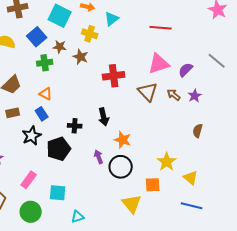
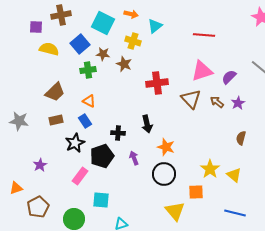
purple arrow: (99, 157) -> (134, 158), moved
yellow triangle: (191, 178) -> (234, 175), moved
pink rectangle: (29, 180) -> (80, 176), moved

